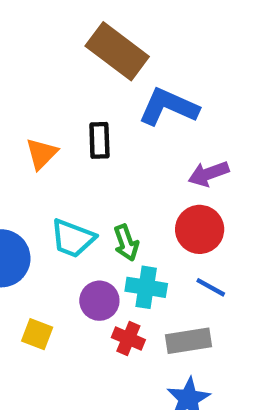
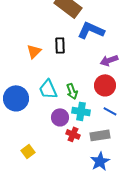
cyan trapezoid: (73, 238) -> (48, 89), turned 45
yellow square: (37, 334) -> (28, 151), moved, turned 32

